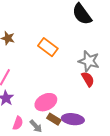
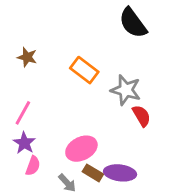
gray star: (89, 61) -> (126, 90), moved
pink semicircle: (18, 123) -> (33, 166), moved

